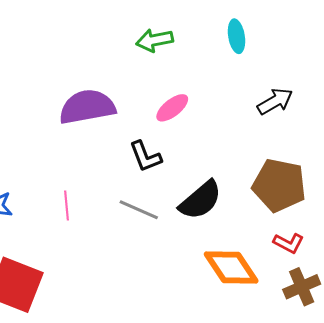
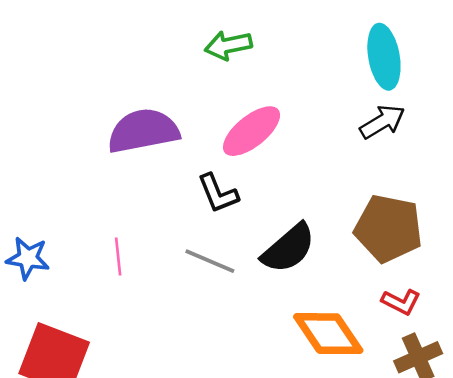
cyan ellipse: (236, 36) -> (384, 57), moved, size x1.5
pink ellipse: (172, 108) -> (252, 131), size x1.4

